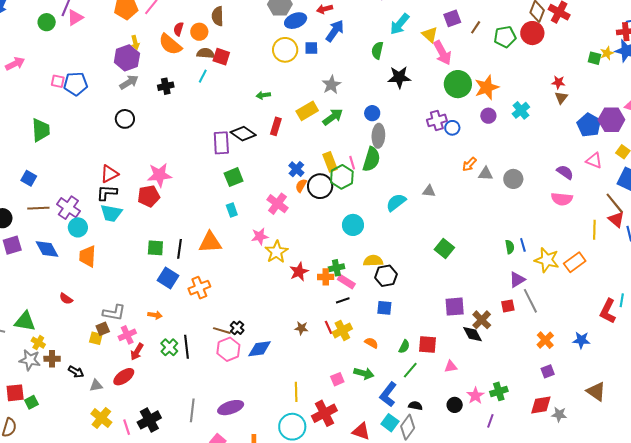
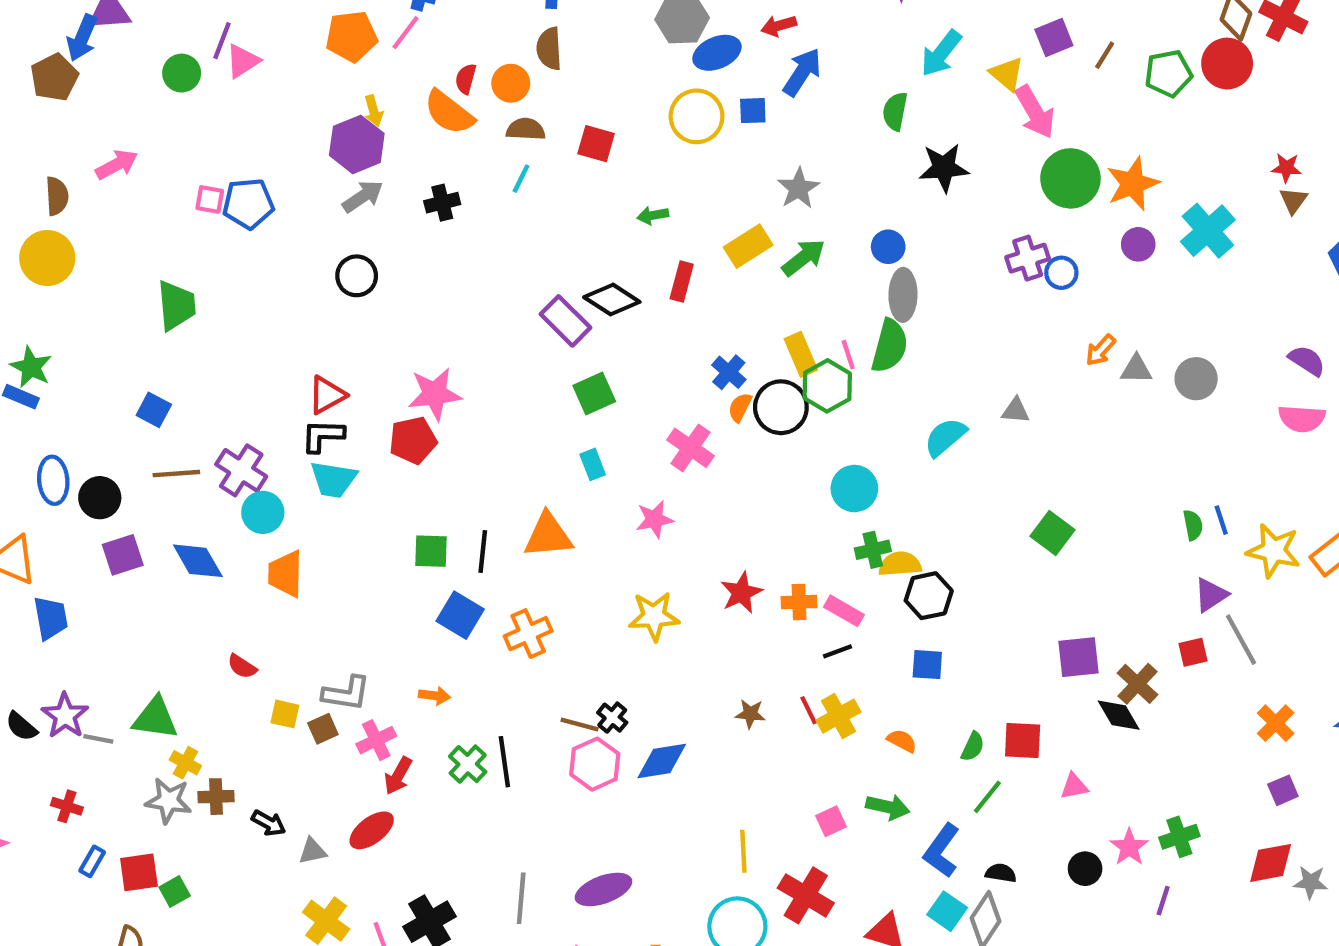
red square: (221, 57) -> (596, 144), moved
cyan cross: (521, 110) -> (1208, 231), size x1.4
purple rectangle: (221, 143) -> (566, 321), turned -40
yellow star: (277, 252) -> (654, 616), moved, turned 30
green cross: (336, 268) -> (873, 550), moved
yellow square: (96, 338) -> (285, 714), moved
red cross: (324, 413) -> (806, 895), turned -30

